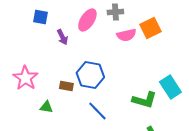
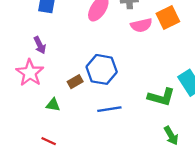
purple arrow: (62, 37) -> (40, 45), moved
brown rectangle: (66, 86) -> (75, 82), turned -40
blue line: (97, 111) -> (109, 109), turned -55

